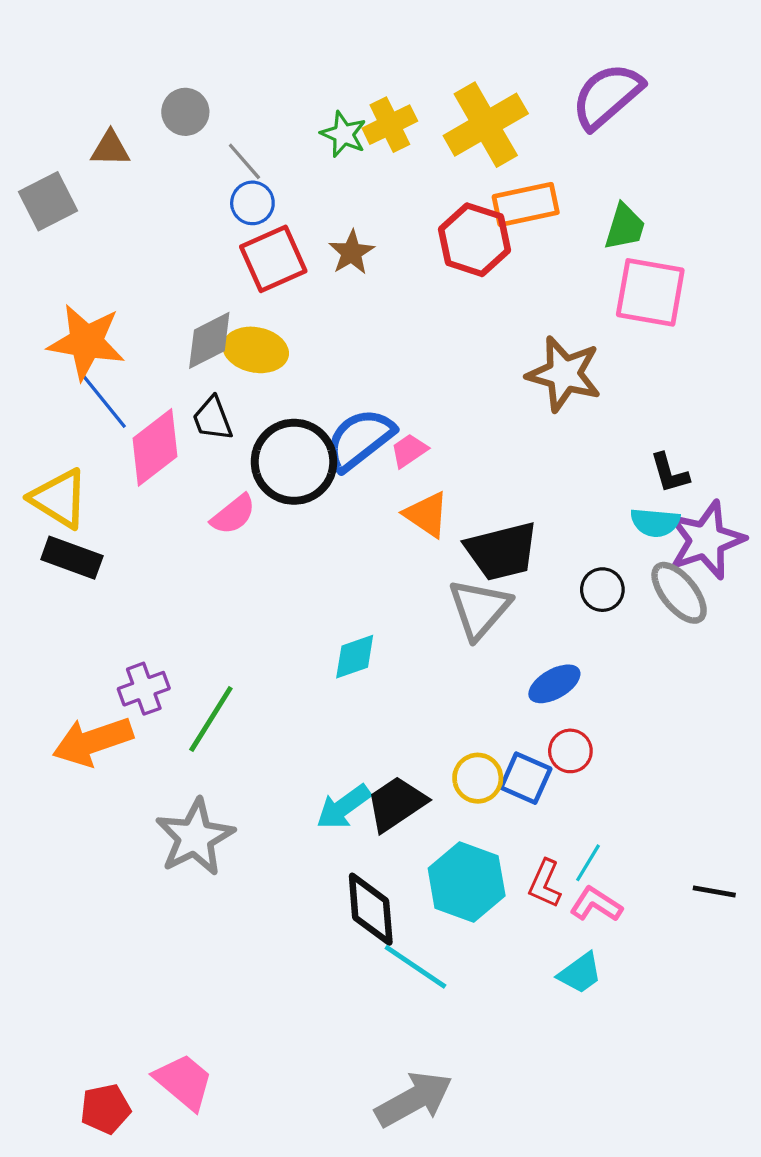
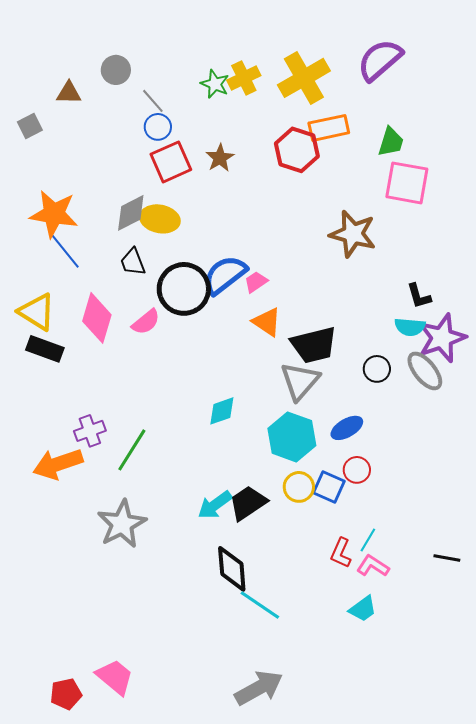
gray square: (48, 201) -> (30, 126), size x0.7
pink diamond: (155, 447) -> (97, 318), moved, turned -36
cyan hexagon: (467, 882) -> (292, 437), moved

